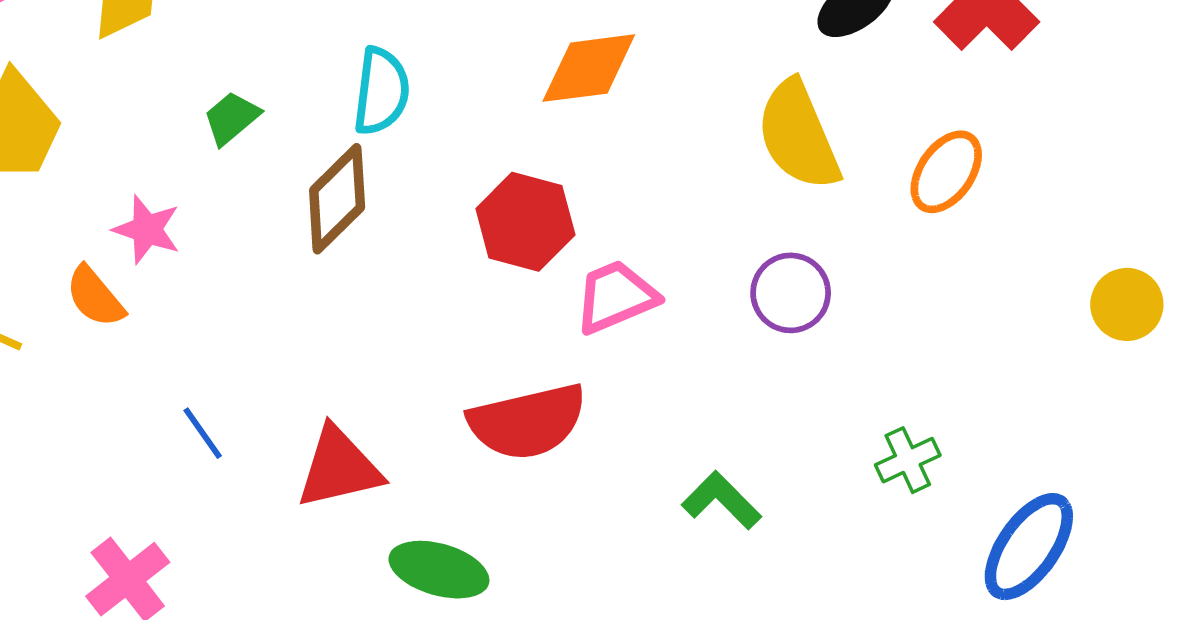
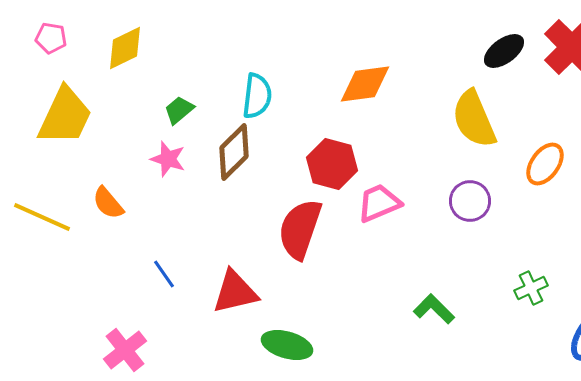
orange ellipse: (946, 172) -> (545, 164), moved
pink star: (147, 229) -> (168, 159), moved
red semicircle: (527, 422) -> (300, 229), moved, turned 122

